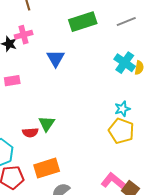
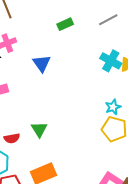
green rectangle: (83, 22) -> (65, 24), size x0.6
red semicircle: (30, 133) -> (12, 138), moved

